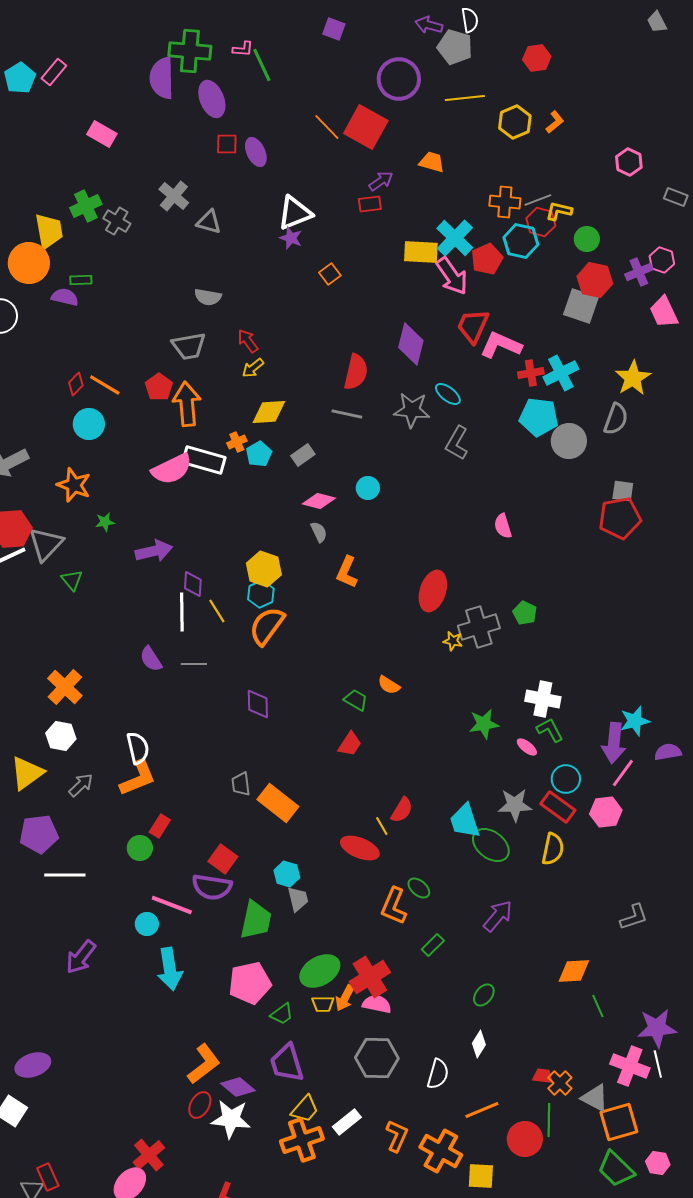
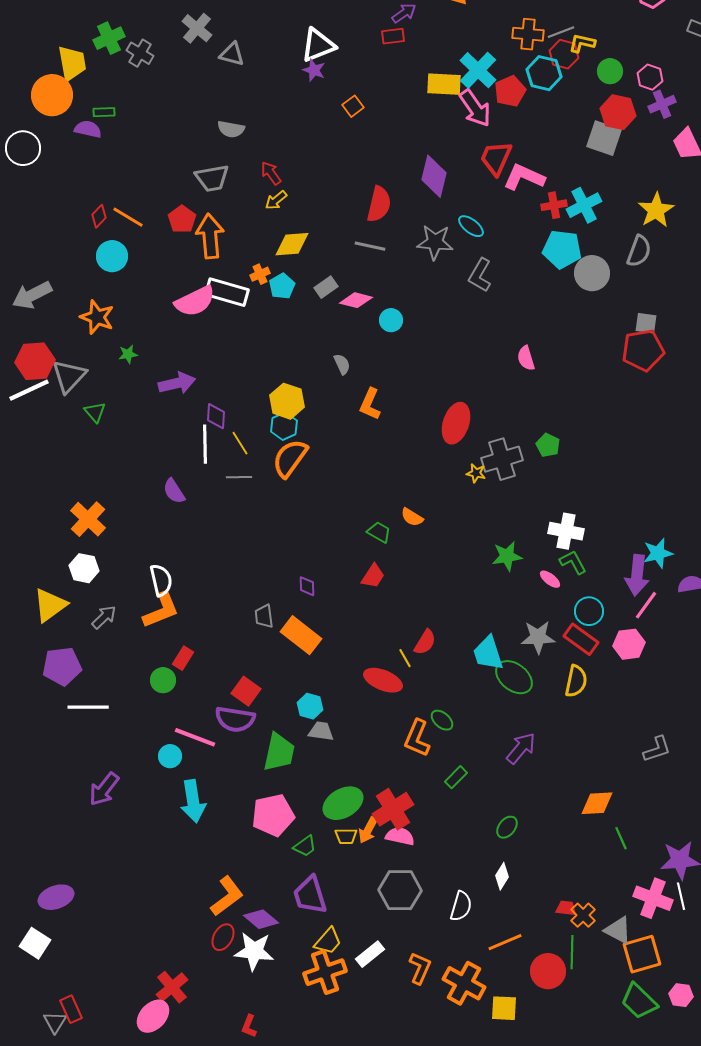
pink hexagon: (662, 260) -> (650, 77), moved
pink diamond: (319, 501) -> (356, 300), moved
gray line: (194, 664) -> (239, 477), moved
purple diamond: (258, 704) -> (307, 586), moved, size x0.7
gray trapezoid: (298, 899) -> (321, 731), turned -68

